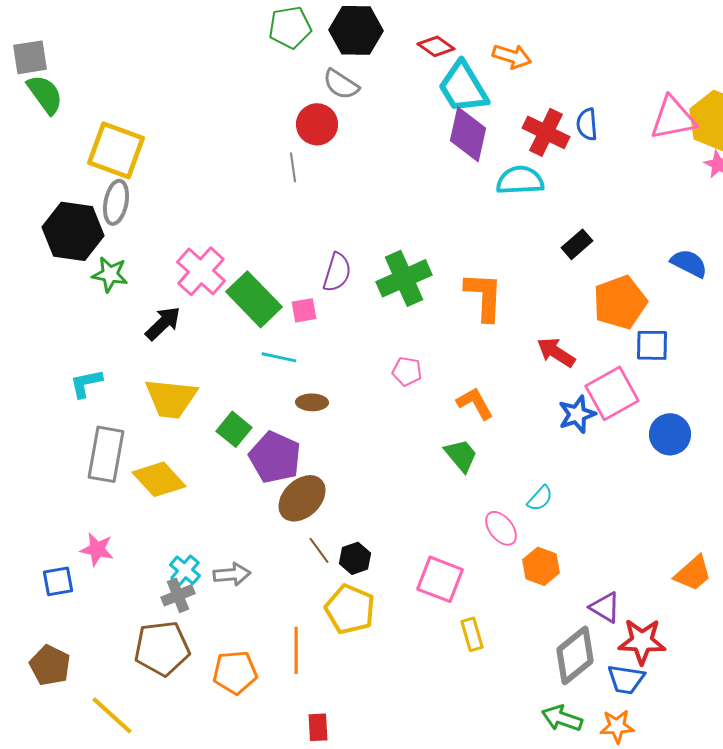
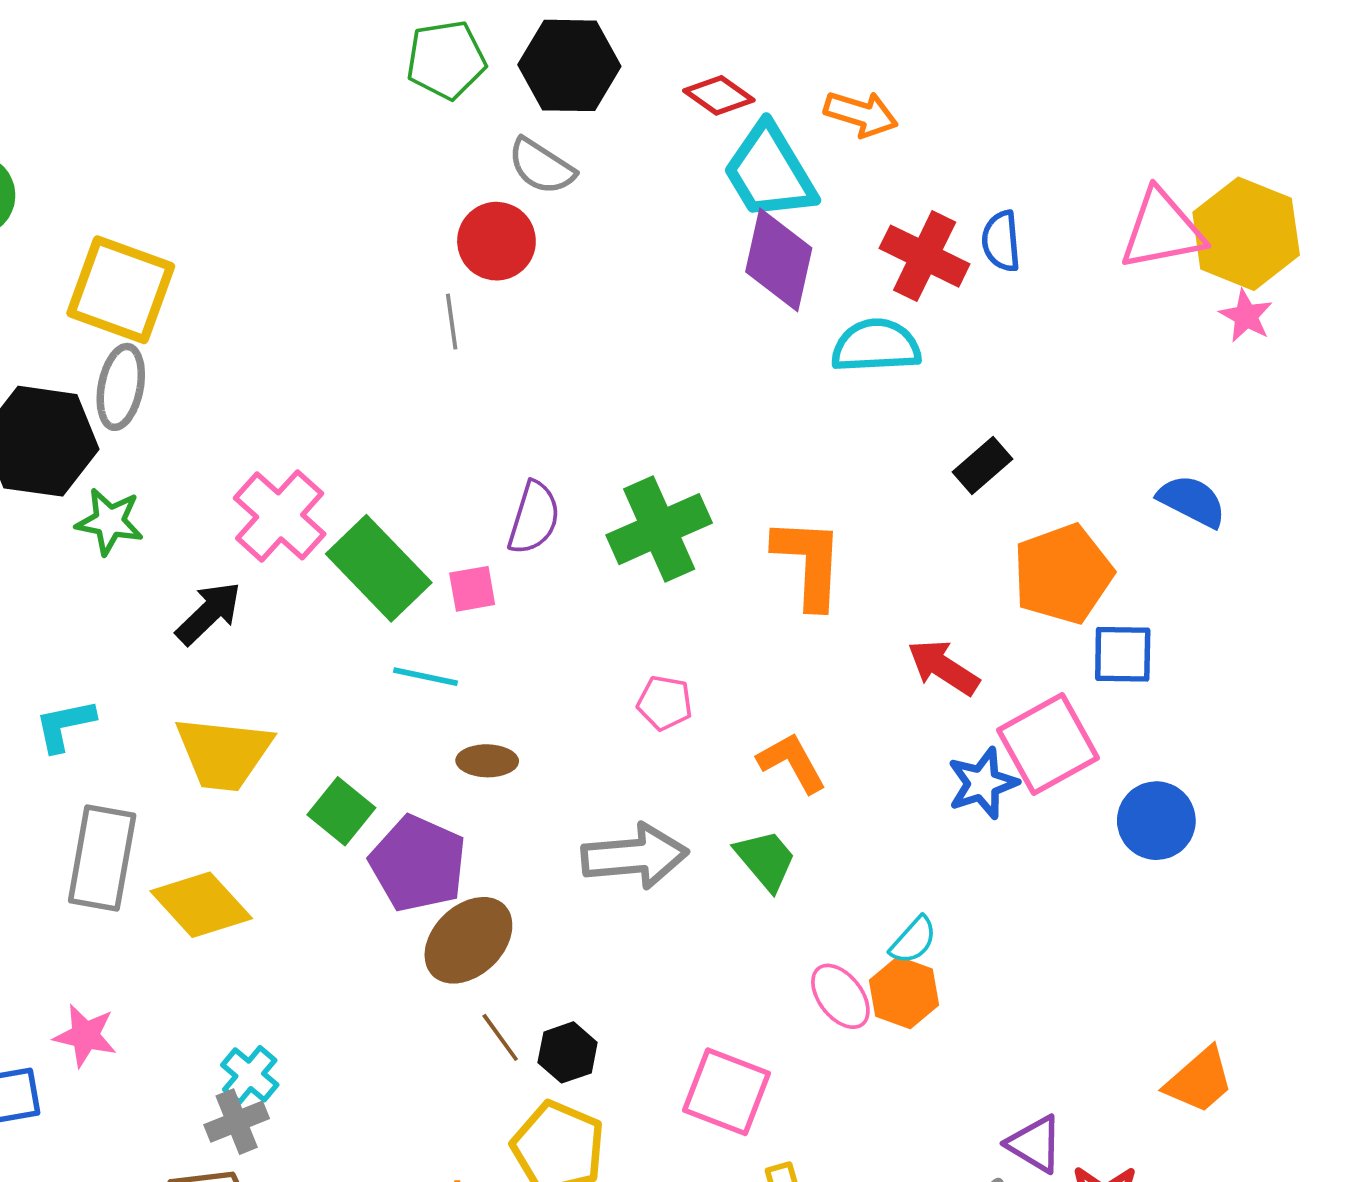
orange hexagon: (541, 566) -> (904, 993), moved
gray arrow: (232, 574) -> (635, 856), moved, size x1.5

